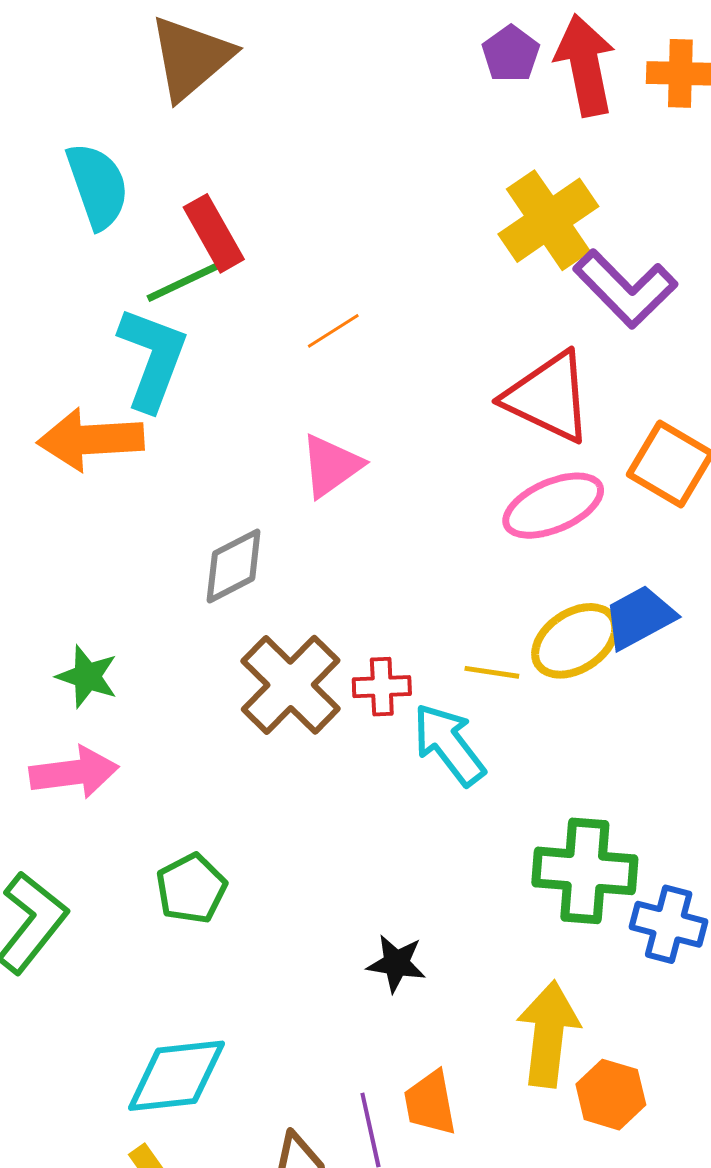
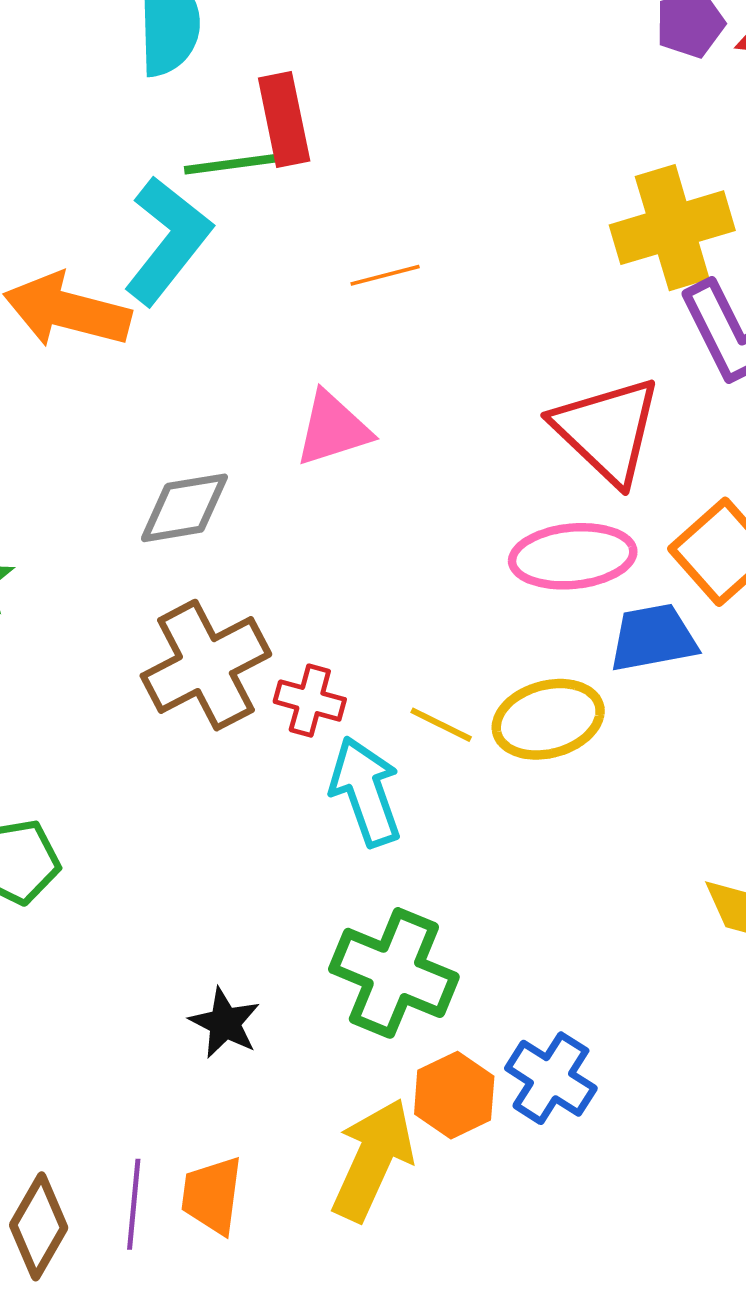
blue trapezoid: (639, 617) -> (653, 638), moved
green cross: (585, 871) -> (394, 973), moved
orange hexagon: (611, 1095) -> (454, 1095), moved

